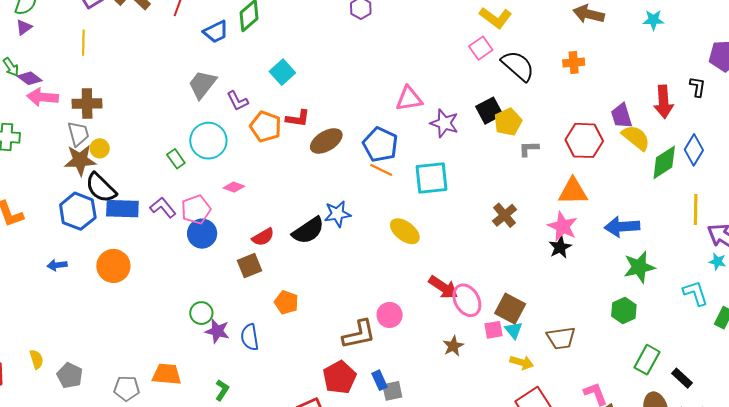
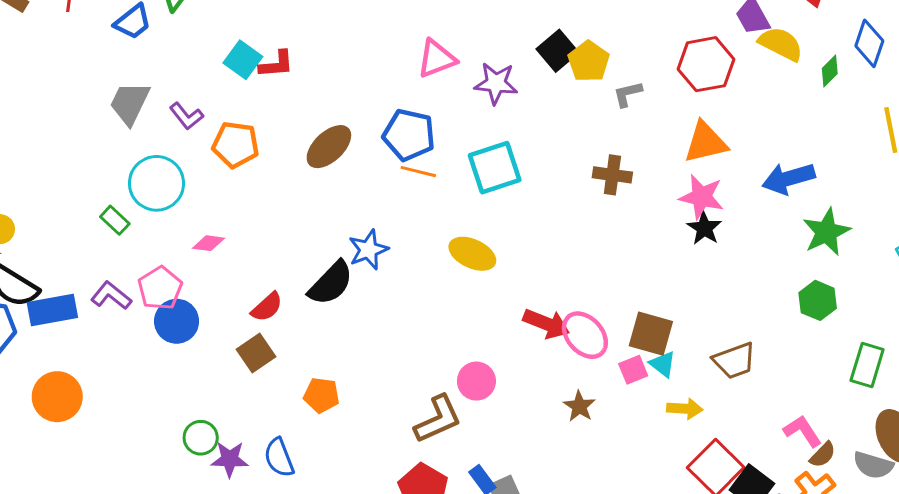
red L-shape: (298, 118) -> (276, 64), moved
green diamond: (664, 162) -> (830, 71), size x0.6
brown cross: (505, 215) -> (612, 175), moved, turned -30

